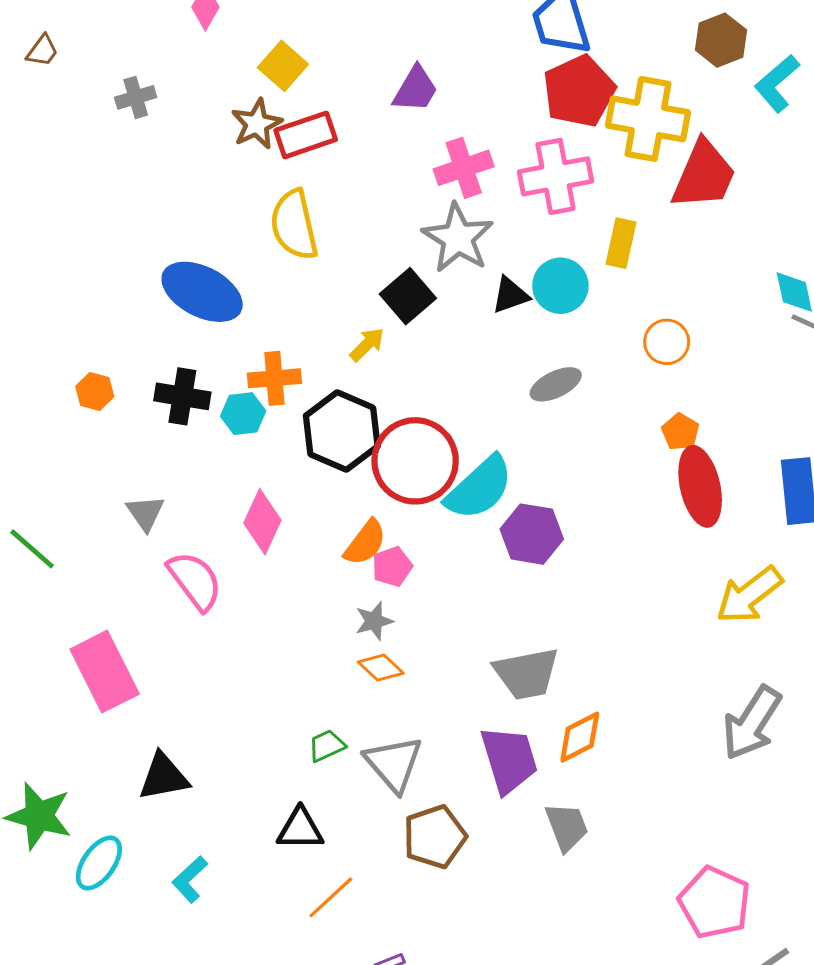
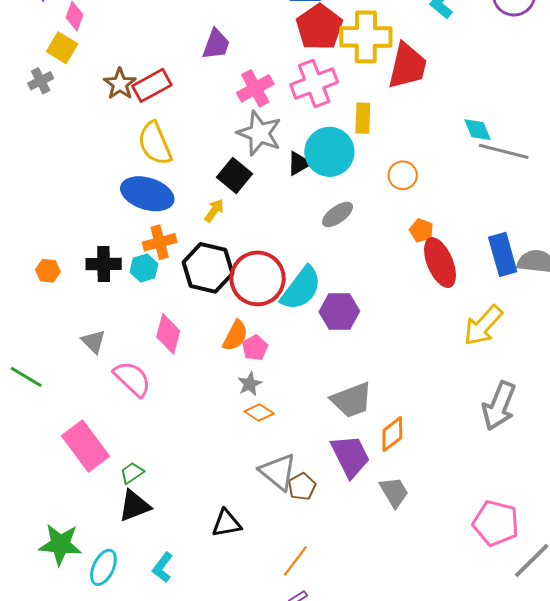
yellow square: (283, 66) -> (62, 48), moved
cyan circle: (560, 286) -> (329, 152), size x1.4
blue ellipse: (202, 292) -> (147, 194), moved
green trapezoid: (327, 746) -> (132, 473), moved
brown pentagon: (435, 837) -> (302, 487), moved, size x0.7
orange line: (331, 897) -> (295, 561), moved

